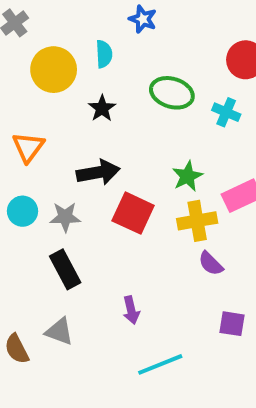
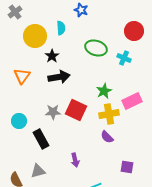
black star: (102, 108) -> (52, 56), moved
black arrow: (98, 172) -> (59, 77), moved
cyan circle: (22, 211) -> (19, 121), moved
gray star: (65, 217) -> (53, 112), moved
purple semicircle: (211, 264) -> (107, 137), moved
gray triangle: (59, 331) -> (38, 171), turned -35

